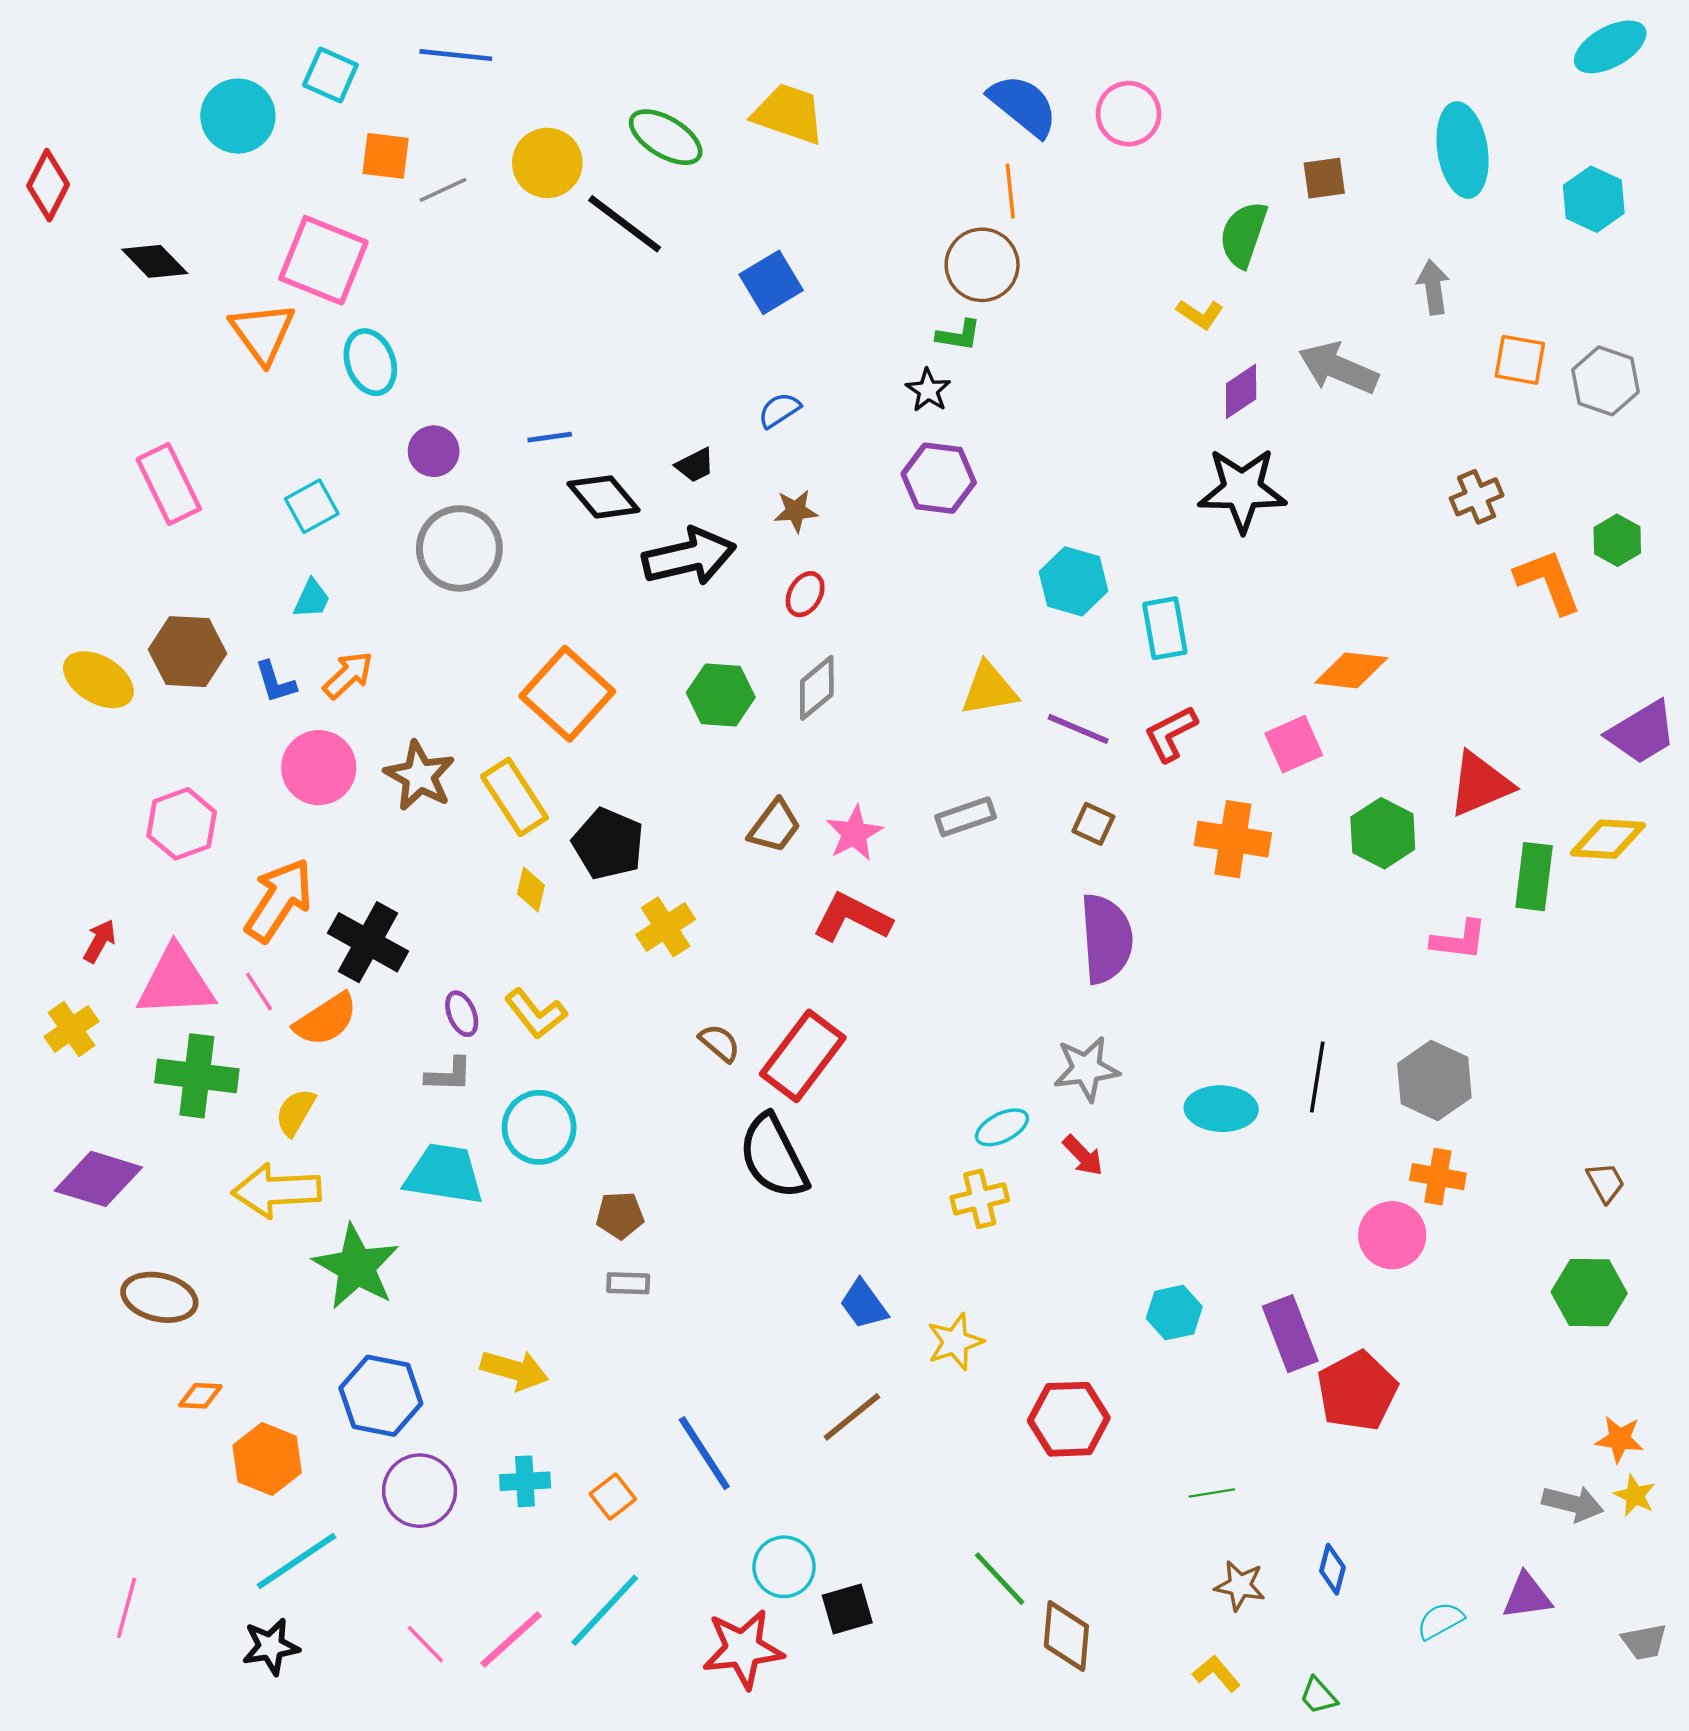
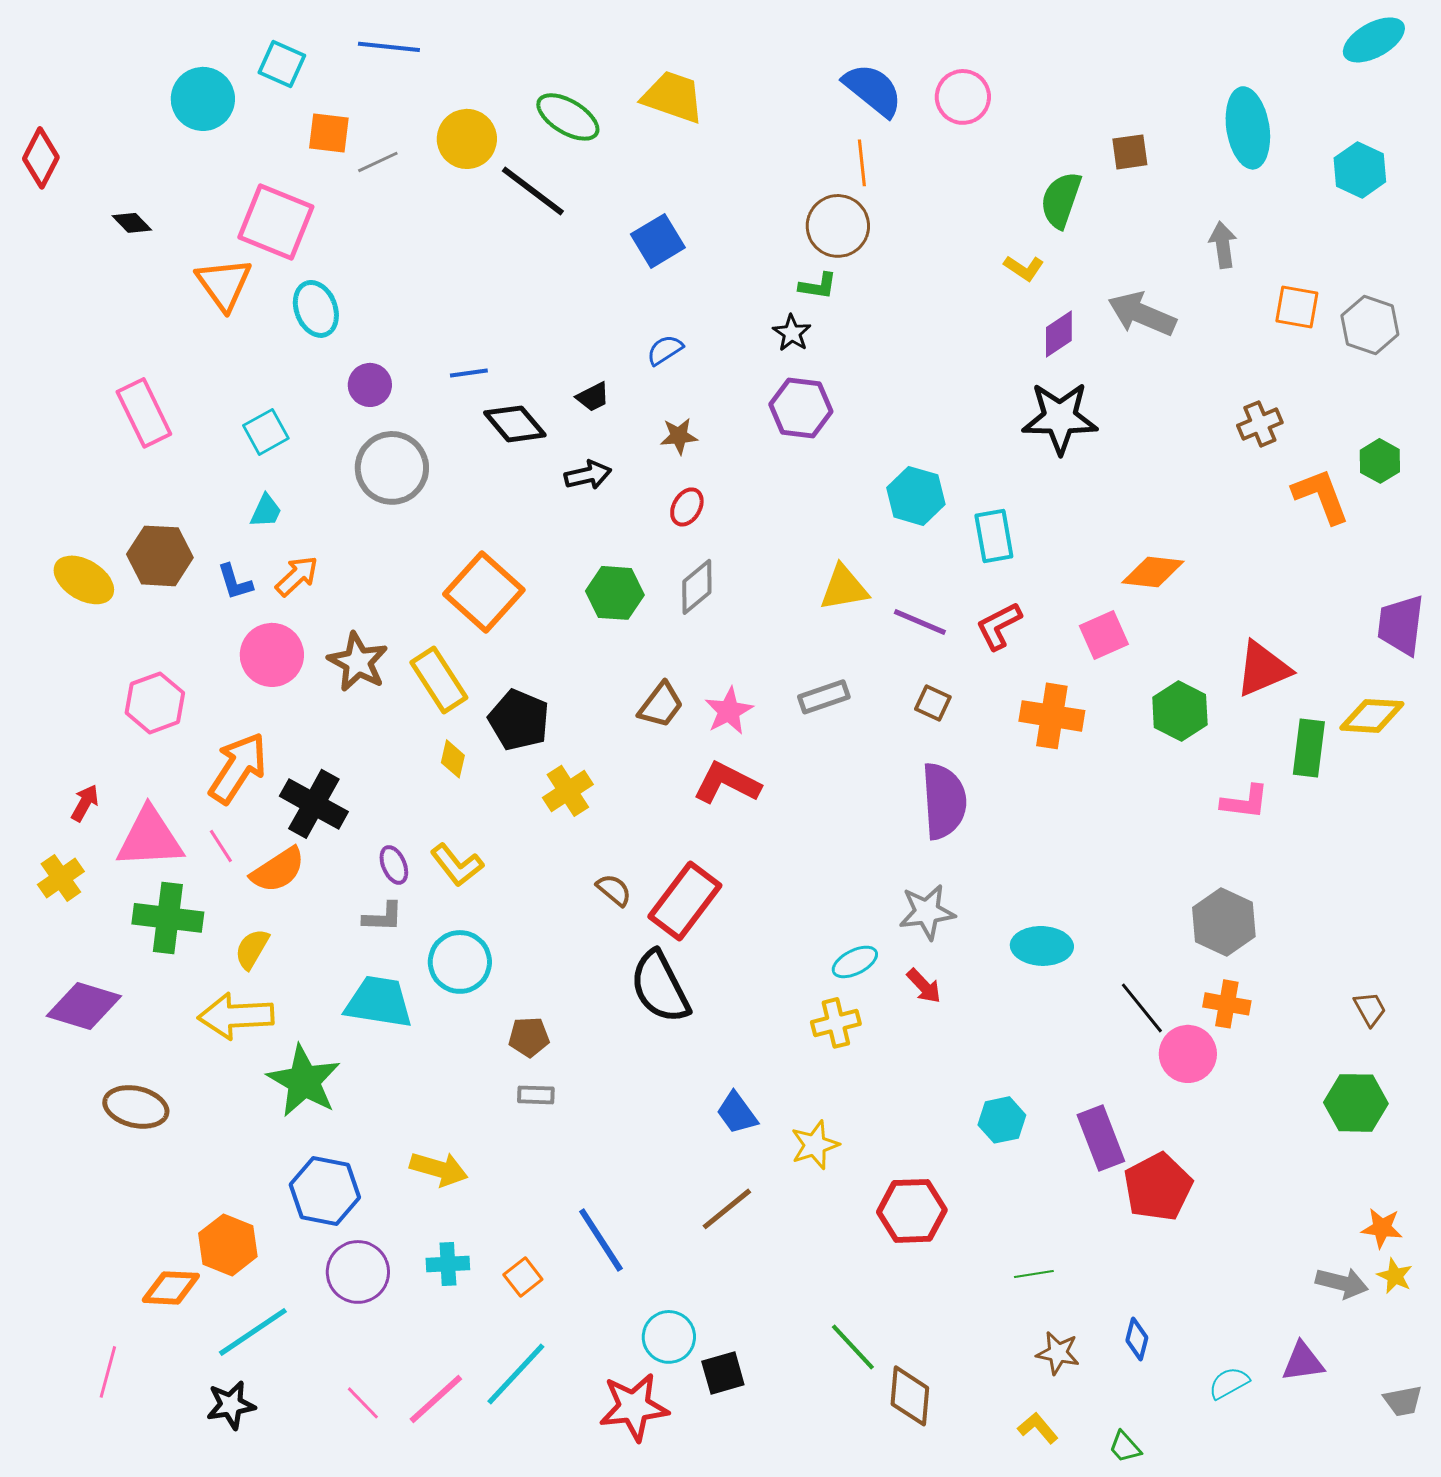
black diamond: (155, 261) -> (132, 223), size x0.7
black arrow: (689, 557) -> (588, 475), size x0.6
purple trapezoid: (1642, 732) -> (1401, 625), turned 128
black line: (1317, 1077) -> (1142, 1008), moved, turned -48
orange diamond: (200, 1396) -> (171, 1288), moved, size x1.5

